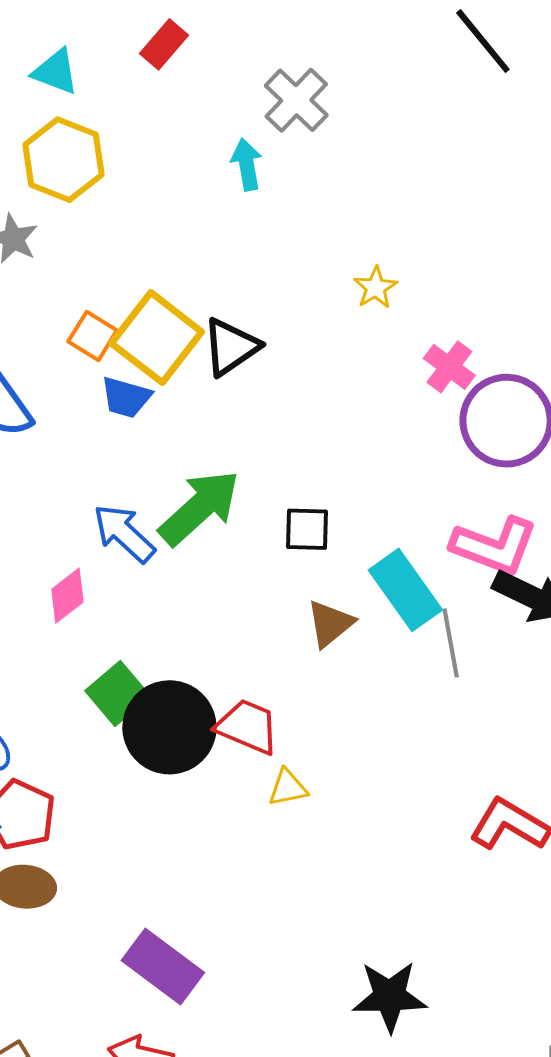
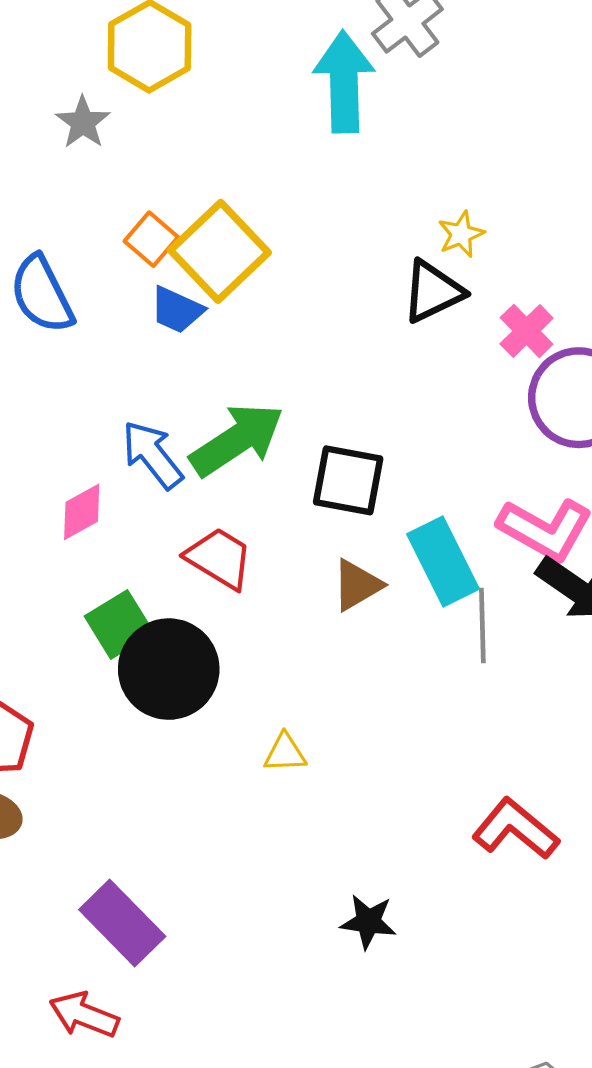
cyan arrow: (247, 164) -> (344, 82), size x1.8
black triangle: (231, 347) -> (433, 291), moved
black square: (307, 529) -> (348, 480), size x1.4
red trapezoid: (247, 727) -> (219, 558), moved
black star: (390, 996) -> (368, 922), moved, size x0.7

